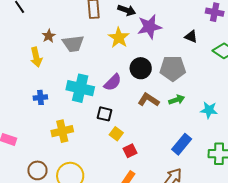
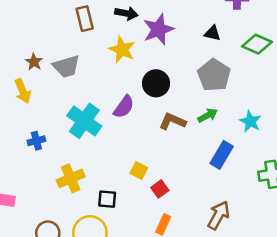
gray pentagon: (173, 68) -> (214, 75), moved, turned -30
cyan cross: (80, 88) -> (84, 121), turned 32
cyan star: (209, 110) -> (250, 121), turned 30
black square: (104, 114) -> (107, 199), moved
blue rectangle: (182, 144) -> (222, 155), moved

